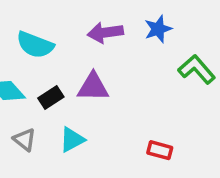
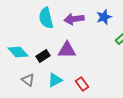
cyan semicircle: (35, 45) -> (46, 18), moved, turned 55
red rectangle: (160, 150) -> (82, 84), moved, turned 40

